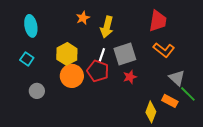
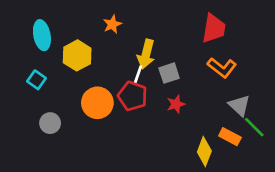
yellow arrow: (107, 27) -> (146, 54), moved
yellow hexagon: (67, 54) -> (77, 55), moved
gray square: (125, 54) -> (169, 73), size x0.7

